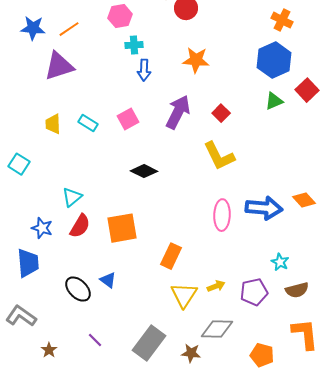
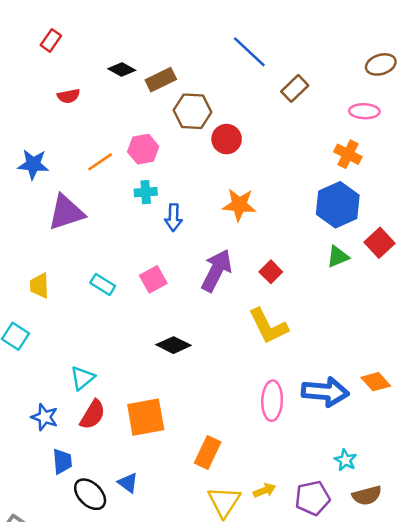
orange line: (69, 29) -> (100, 162), moved
cyan cross: (134, 45) -> (146, 192), moved
yellow trapezoid: (53, 124) -> (40, 286), moved
blue trapezoid: (28, 263) -> (62, 461), moved, size x0.7

